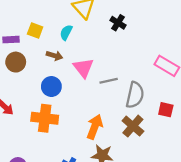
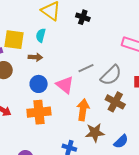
yellow square: (35, 30) -> (14, 40), size x1.5
pink triangle: (83, 68) -> (65, 85), moved
gray semicircle: (135, 95) -> (111, 75), turned 45

